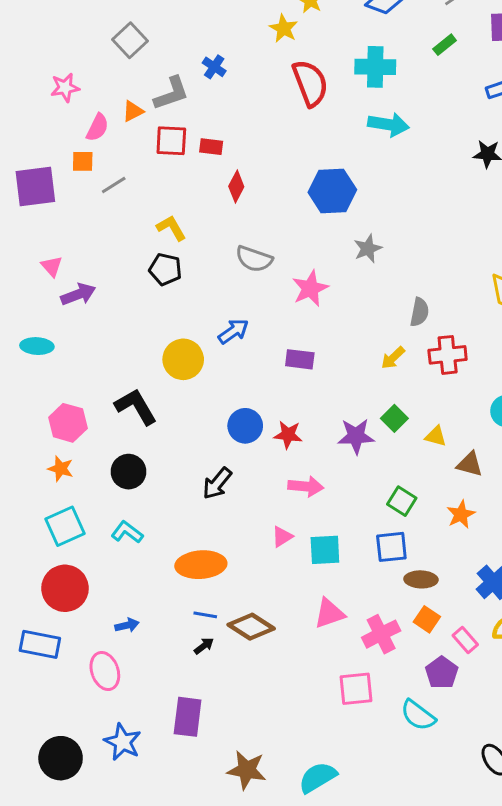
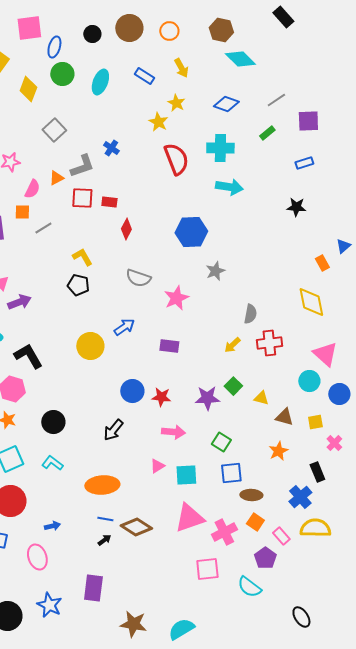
black L-shape: (136, 407) -> (28, 356), moved
green square: (402, 501) -> (221, 442), moved
pink triangle: (329, 613) -> (189, 518), size x1.4

